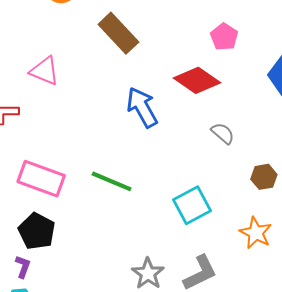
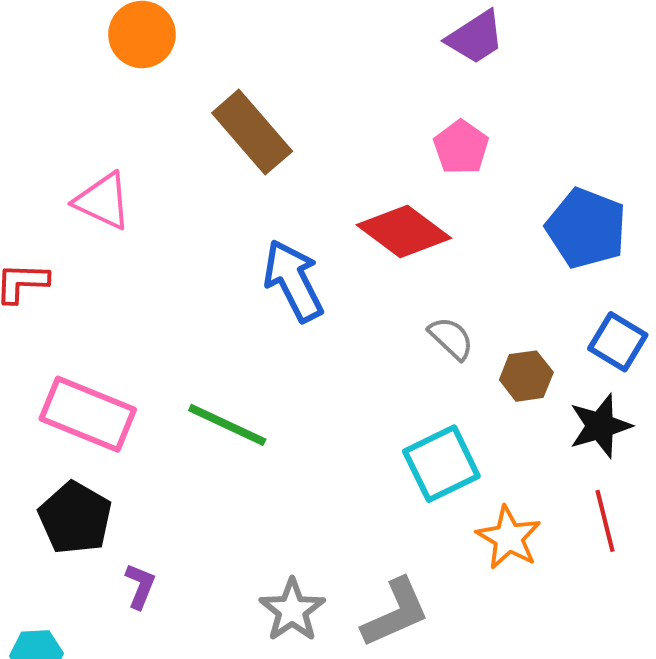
brown hexagon: (264, 177) -> (526, 376), moved
cyan square: (192, 205) -> (441, 464), moved
purple L-shape: (23, 267) -> (140, 586), moved

